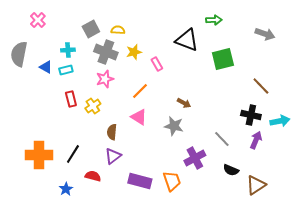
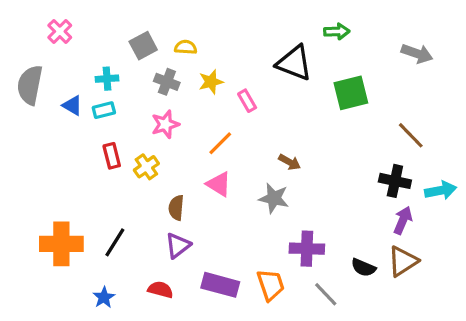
gray cross: (106, 52) -> (167, 82), size x0.7
gray line: (222, 139) -> (326, 294), moved
purple cross: (195, 158) -> (307, 249), turned 30
red semicircle: (93, 176) -> (161, 290), moved
brown triangle: (256, 185) -> (403, 261), moved

